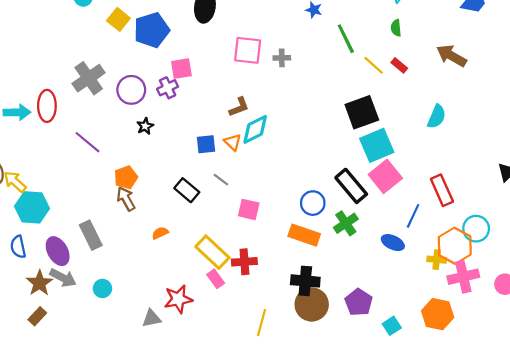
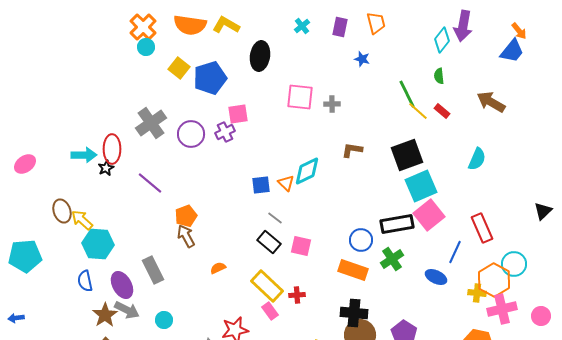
green line: (346, 39) -> (407, 94), moved
brown L-shape: (239, 107) -> (352, 150), moved, turned -150
black star: (145, 126) -> (106, 168), moved
black rectangle: (351, 186) -> (397, 224), turned -60
black rectangle: (187, 190) -> (269, 242), moved
red cross: (244, 262) -> (297, 295), size x0.7

